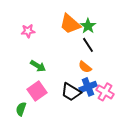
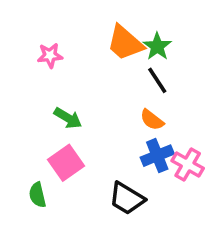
black trapezoid: (71, 92) -> (127, 198), moved
green semicircle: (21, 109) -> (37, 195), turned -32

